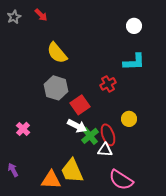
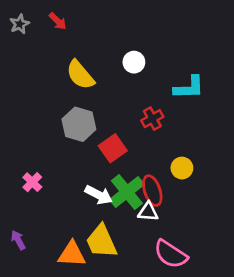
white circle: (134, 26) -> (134, 62), moved
white arrow: (77, 126) -> (99, 195), moved
green cross: (90, 136) -> (127, 192), size x1.4

